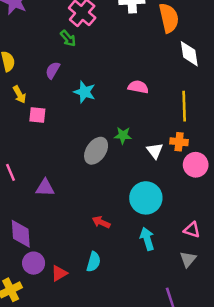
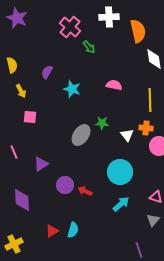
green arrow: (68, 38) -> (89, 47), moved
pink square: (37, 115) -> (30, 117), moved
purple triangle: (45, 188) -> (41, 164), turned -35
cyan arrow: (147, 239) -> (121, 204), turned 66
cyan semicircle: (94, 262) -> (73, 230), moved
purple circle: (34, 263) -> (65, 185), moved

